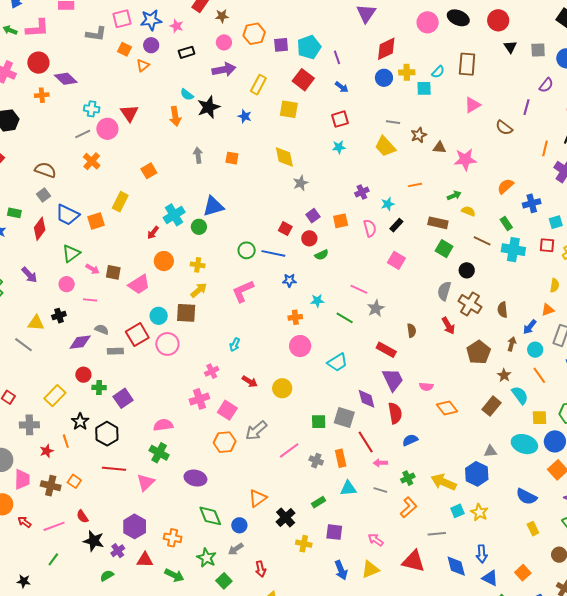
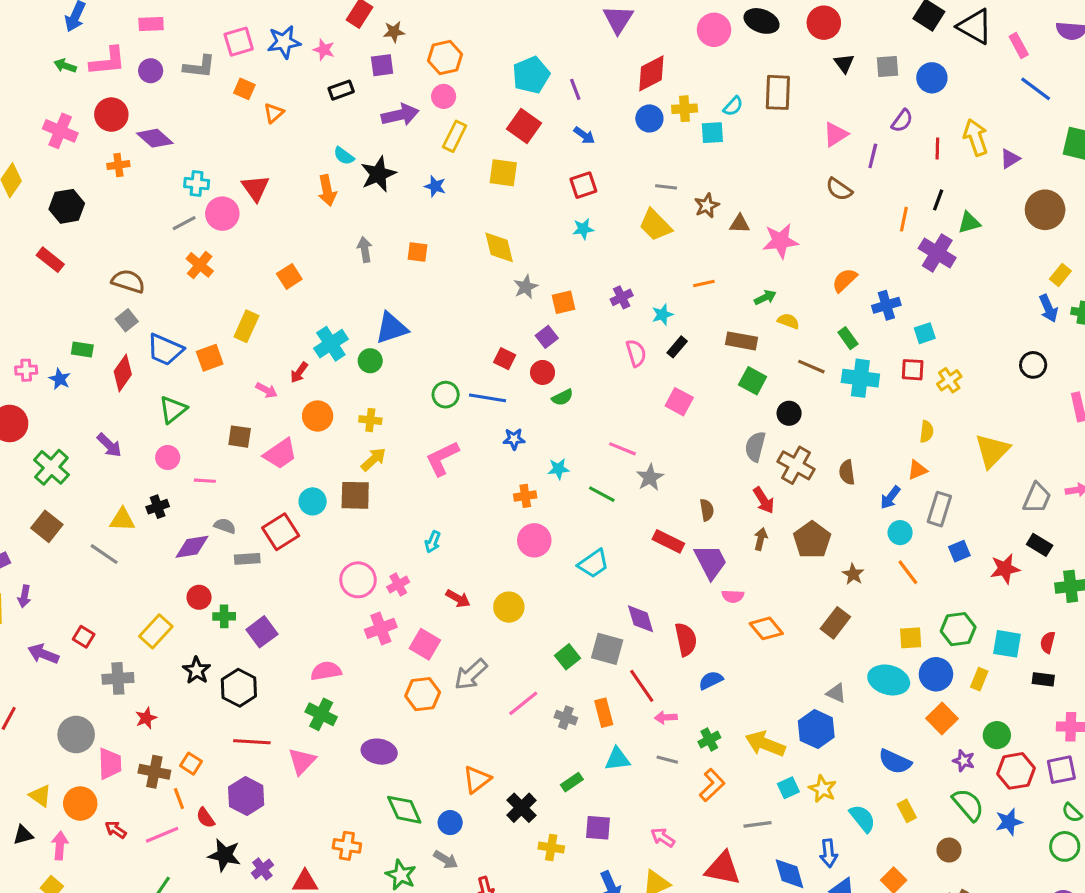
pink circle: (224, 42) -> (444, 96), moved
purple circle: (151, 45) -> (151, 71), moved
purple square: (281, 45) -> (382, 65), moved
pink triangle: (472, 105) -> (836, 134), moved
orange square: (341, 221) -> (564, 302), moved
pink arrow: (92, 269) -> (266, 390), moved
pink circle: (167, 344) -> (358, 580), moved
brown arrow: (512, 344) -> (761, 539), moved
purple trapezoid: (393, 380) -> (711, 562), moved
cyan semicircle: (520, 395) -> (862, 818), moved
green square: (319, 422) -> (567, 657), turned -35
orange line: (66, 441) -> (179, 799), moved
gray triangle: (490, 451) -> (836, 693), turned 32
purple hexagon: (135, 526) -> (246, 796), moved
gray arrow: (236, 549) -> (446, 860), turned -112

